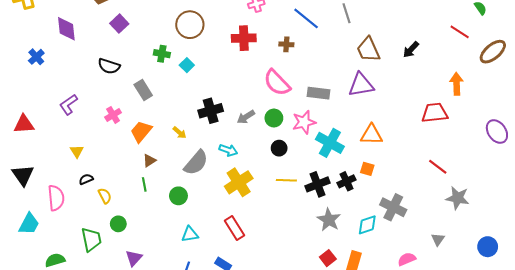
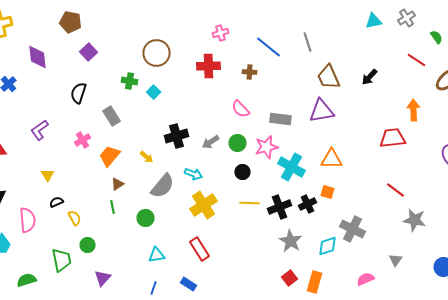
black semicircle: (109, 66) -> (78, 93), turned 90
pink semicircle: (277, 83) -> (240, 109), size x0.7

